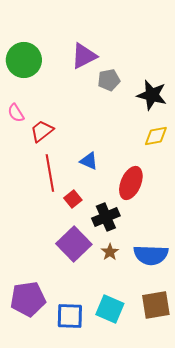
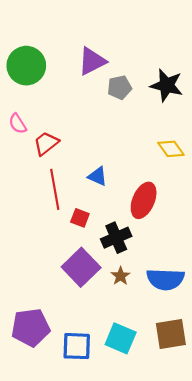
black star: (152, 95) -> (167, 85), moved
yellow diamond: (156, 136) -> (171, 149), turned 65
red square: (73, 199) -> (80, 218), turned -30

